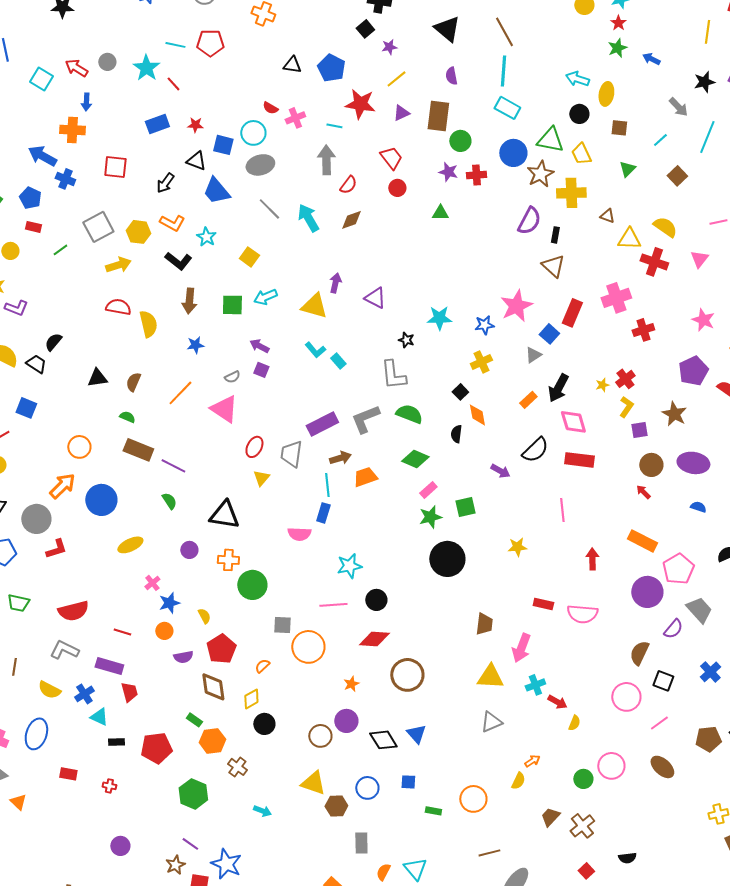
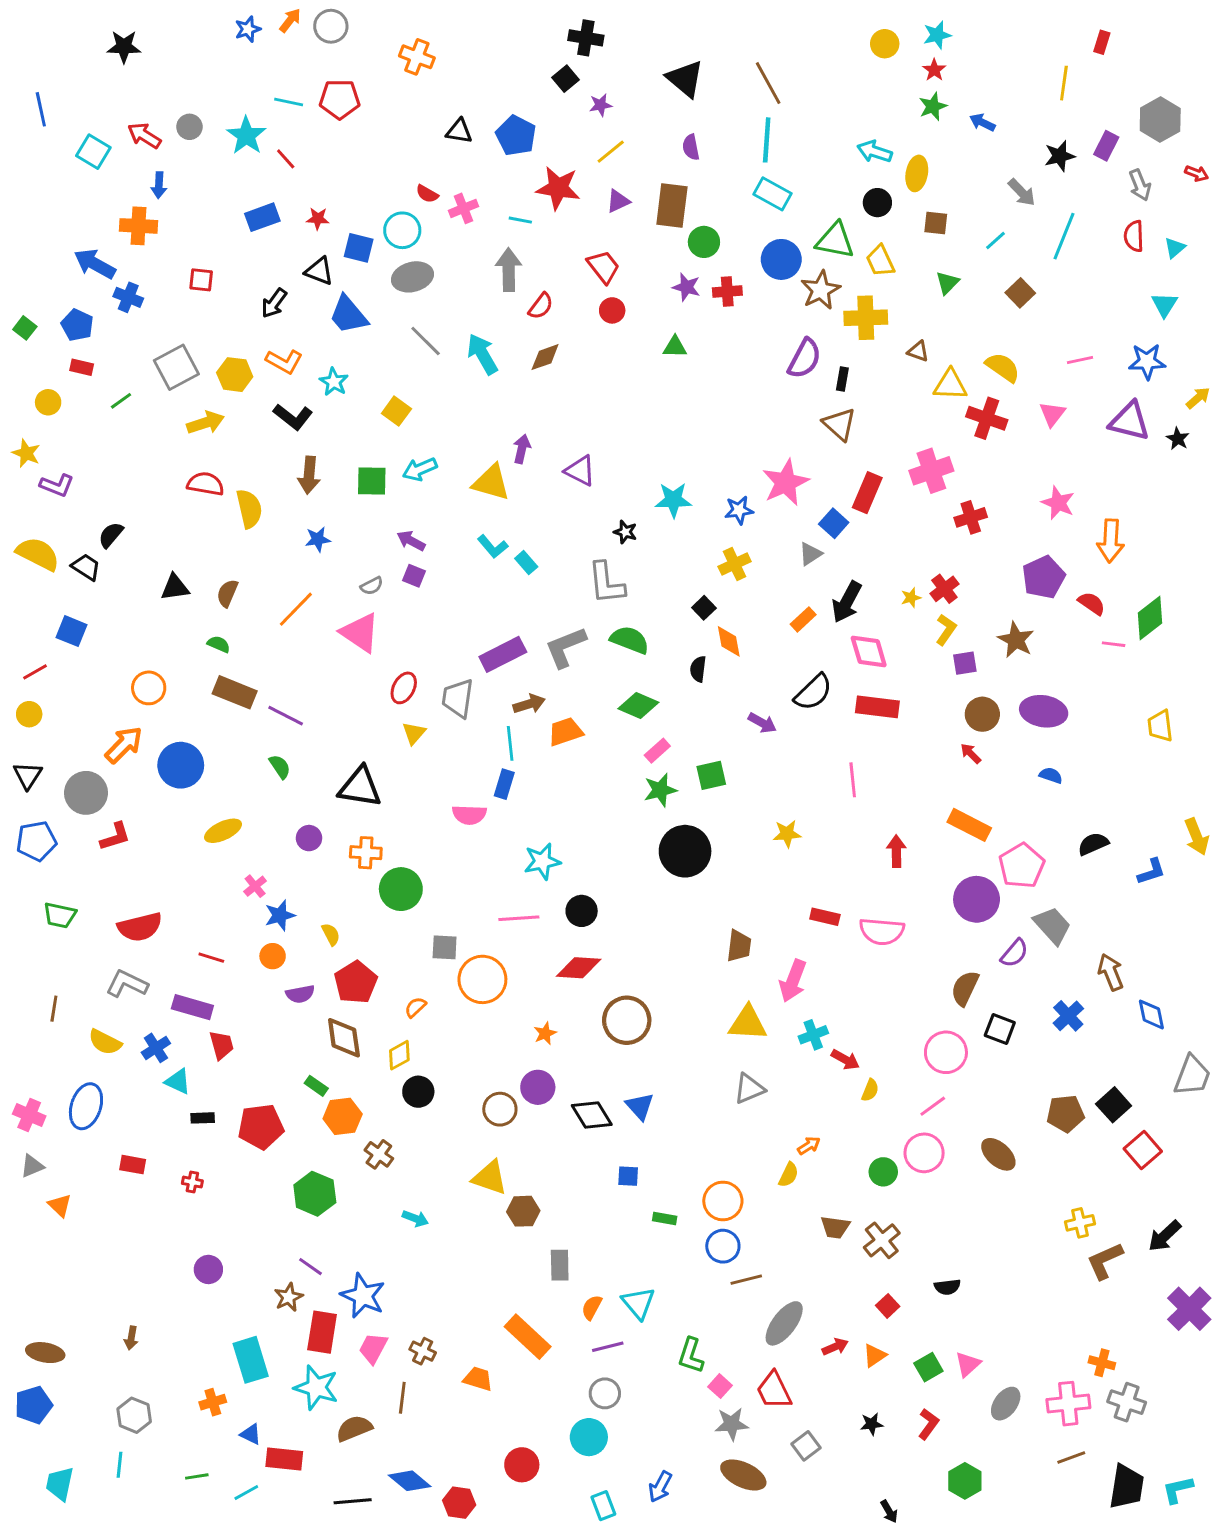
red square: (115, 167) -> (201, 280), size x0.7
pink line: (659, 723) -> (933, 1106), moved
blue circle: (367, 788) -> (723, 1246), moved
brown trapezoid: (550, 817) -> (835, 1227), turned -125

